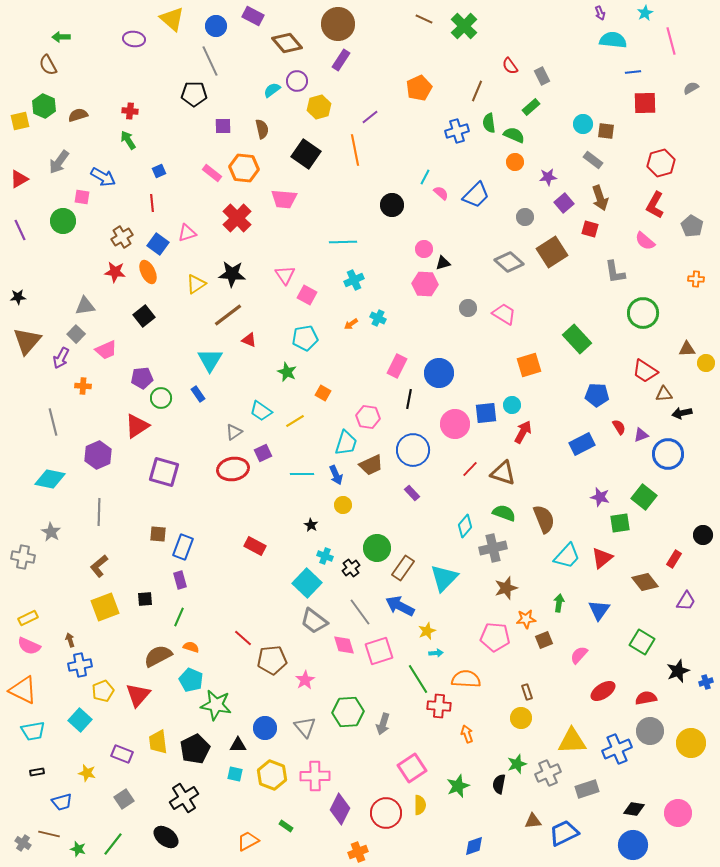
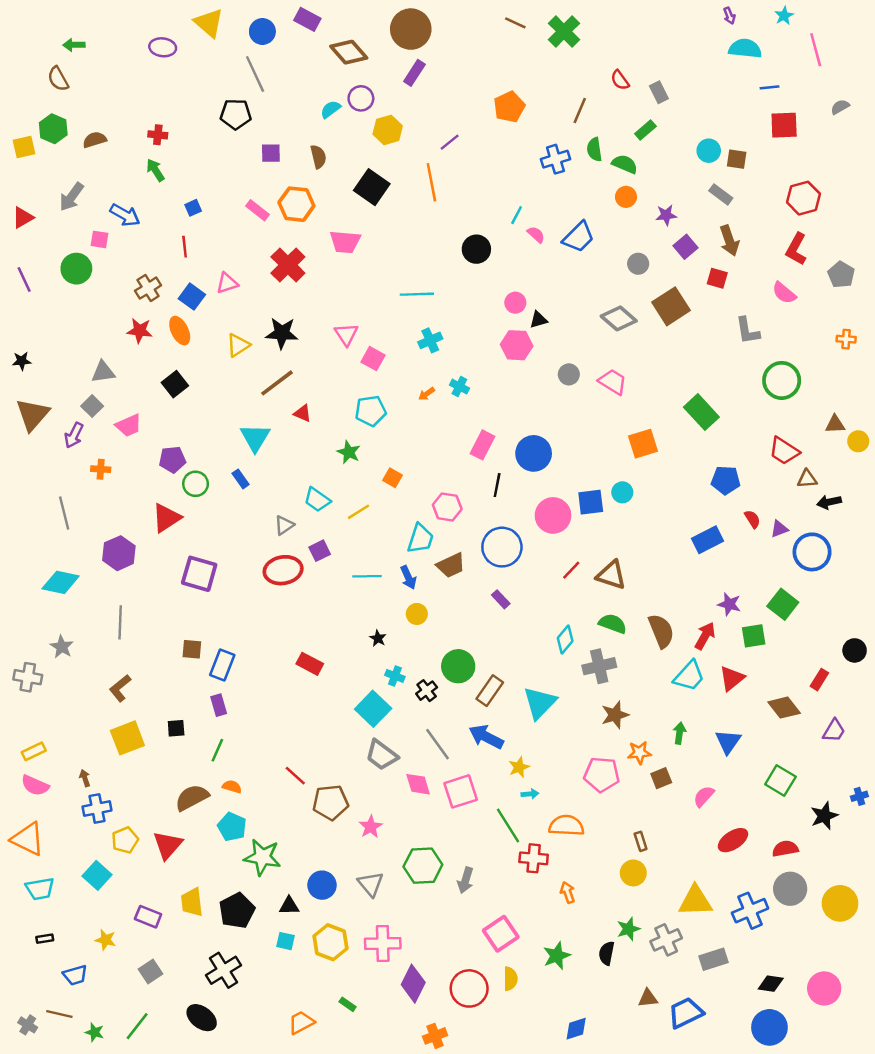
red arrow: (523, 432) -> (705, 636), moved
blue cross: (706, 682) -> (859, 796), moved

